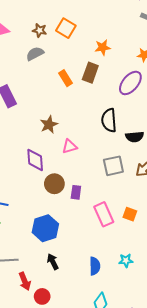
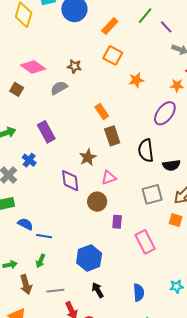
orange square: (66, 28) -> (113, 55), moved
gray semicircle: (35, 54) -> (59, 88), moved
brown rectangle: (90, 73) -> (112, 136), moved, turned -36
purple diamond: (35, 160) -> (70, 181), moved
brown circle: (54, 184) -> (97, 202), moved
orange square: (130, 214) -> (176, 220), moved
cyan star: (126, 260) -> (177, 287), moved

